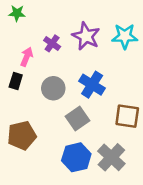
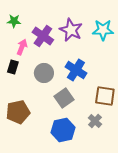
green star: (17, 13) -> (14, 21), moved
purple cross: (52, 43) -> (43, 36), size x1.5
gray cross: (111, 157) -> (95, 121), moved, size x0.6

